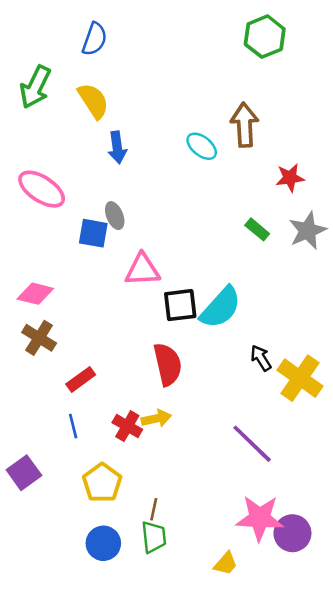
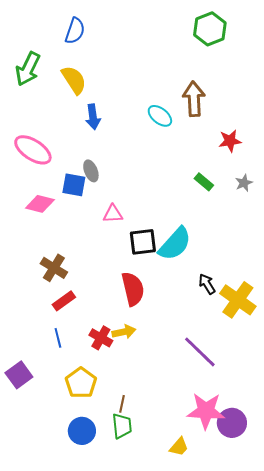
gray star: (308, 231) -> (244, 183), size x0.6
pink triangle: (142, 270) -> (113, 214), size x0.7
pink diamond: (35, 294) -> (40, 204), moved
brown cross: (39, 338) -> (54, 268), moved

